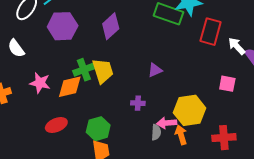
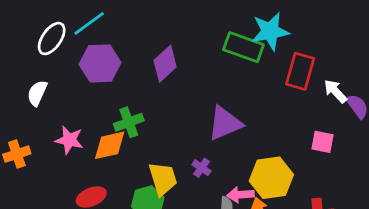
white semicircle: (16, 48) -> (37, 93), turned 60
purple triangle: (155, 70) -> (225, 123), size x1.8
yellow trapezoid: (103, 71) -> (163, 179), moved
purple cross: (138, 103) -> (202, 168), turned 32

